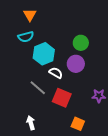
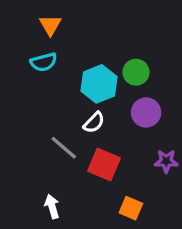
cyan hexagon: (44, 54) -> (99, 84), moved
purple circle: (76, 64) -> (146, 112), moved
white semicircle: (56, 73) -> (94, 123), turned 104

